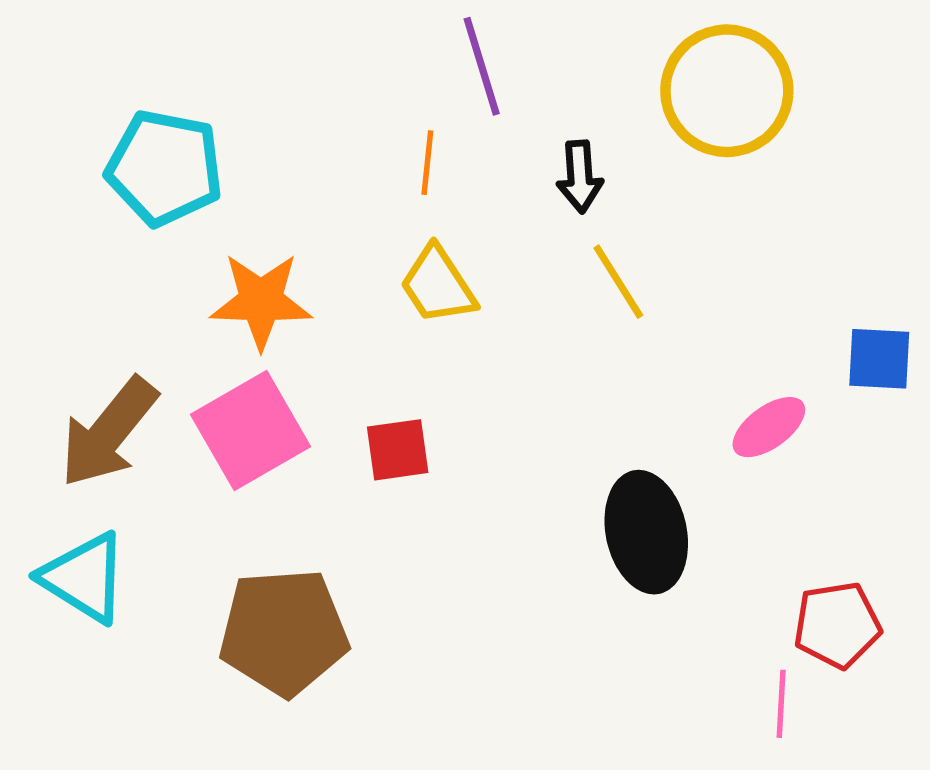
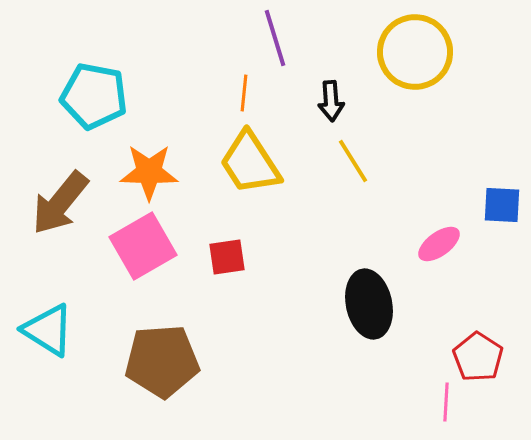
yellow trapezoid: (438, 285) -> (250, 163), size x1.4
brown arrow: (109, 432) -> (60, 203), moved
red pentagon: (837, 625) -> (478, 357), turned -30

